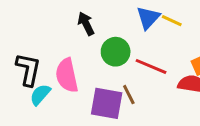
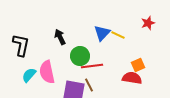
red line: (151, 66) -> (92, 66), moved, turned -30
black L-shape: (28, 69) -> (21, 45), moved
cyan semicircle: (40, 95) -> (29, 75), moved

